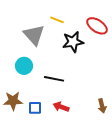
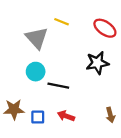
black star: (73, 42) -> (97, 63), moved
cyan circle: (24, 66) -> (36, 72), moved

